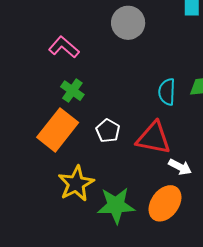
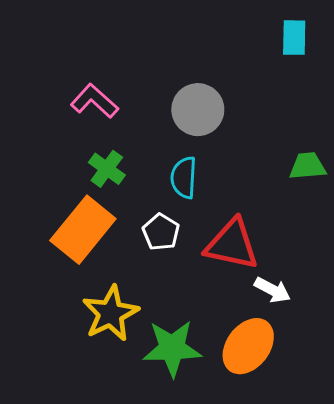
gray circle: (128, 23) -> (198, 110), moved
cyan semicircle: (167, 92) -> (184, 178), moved

